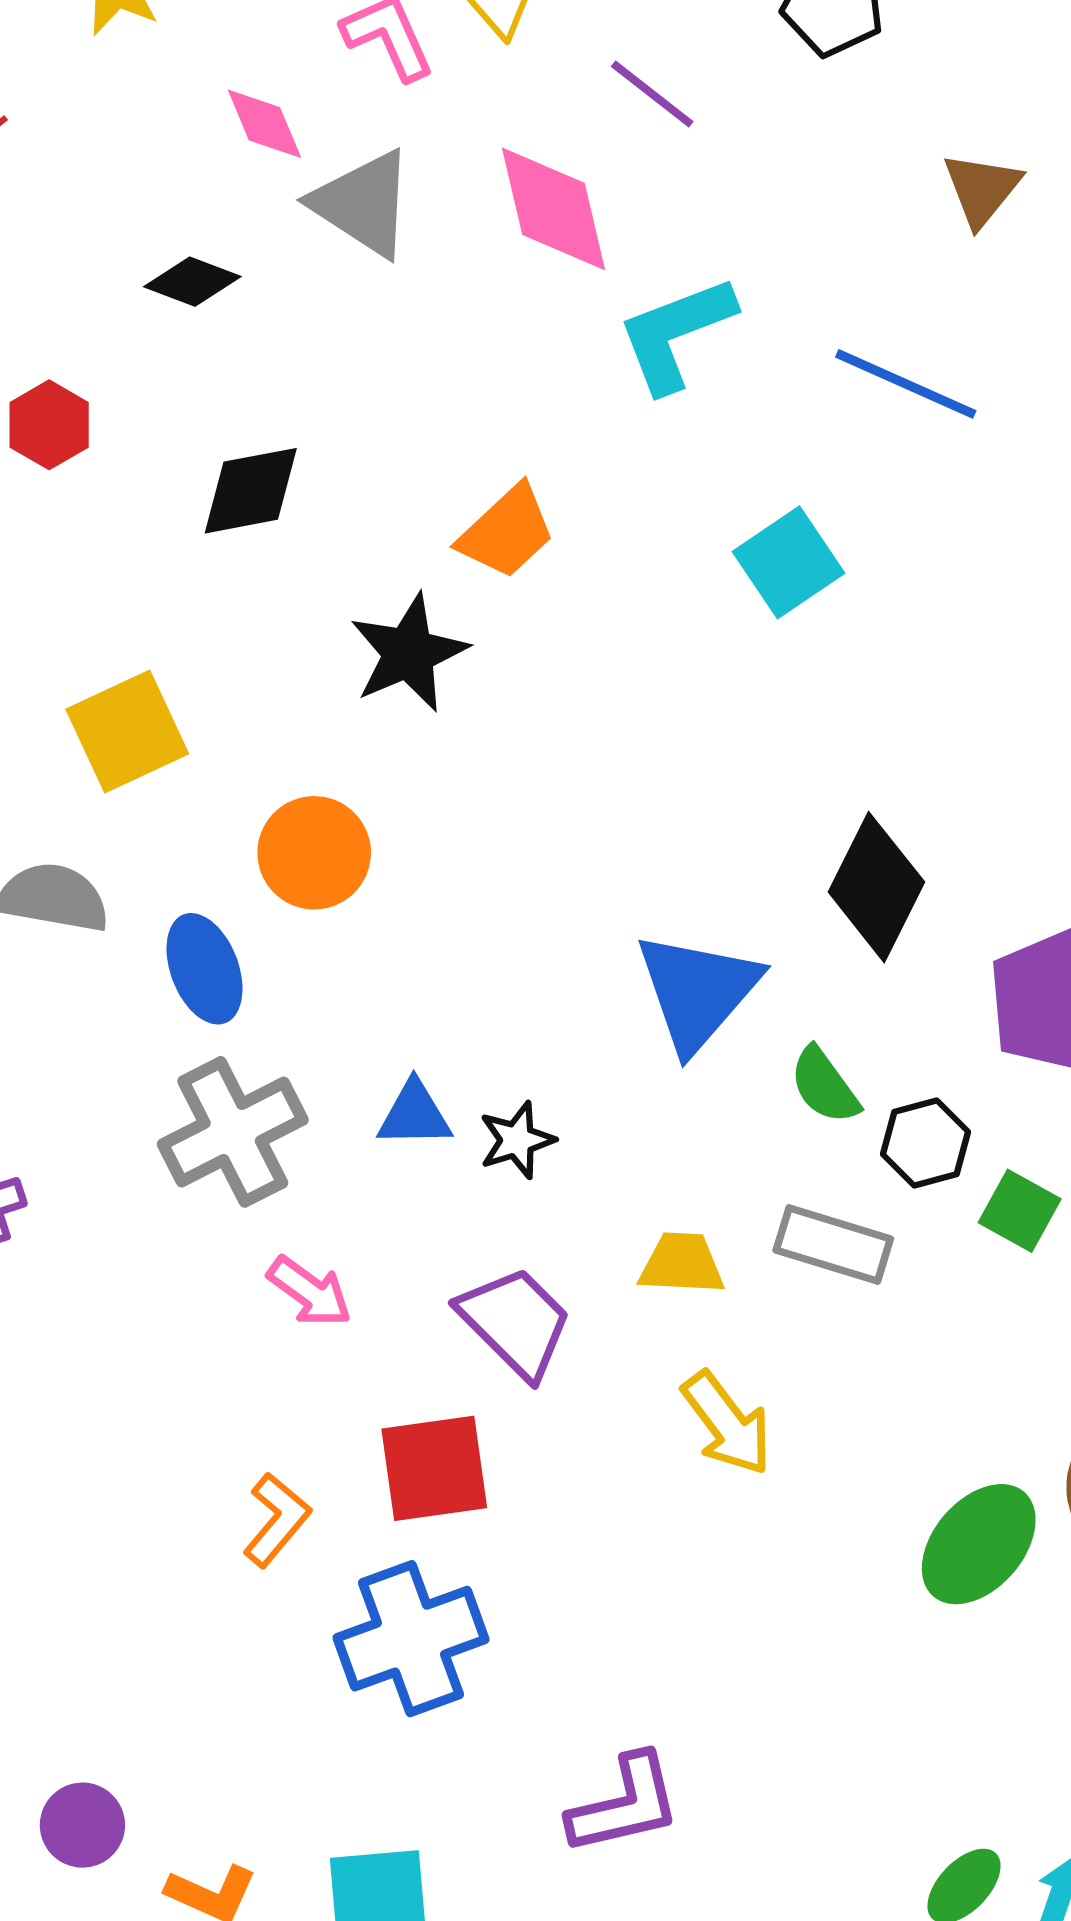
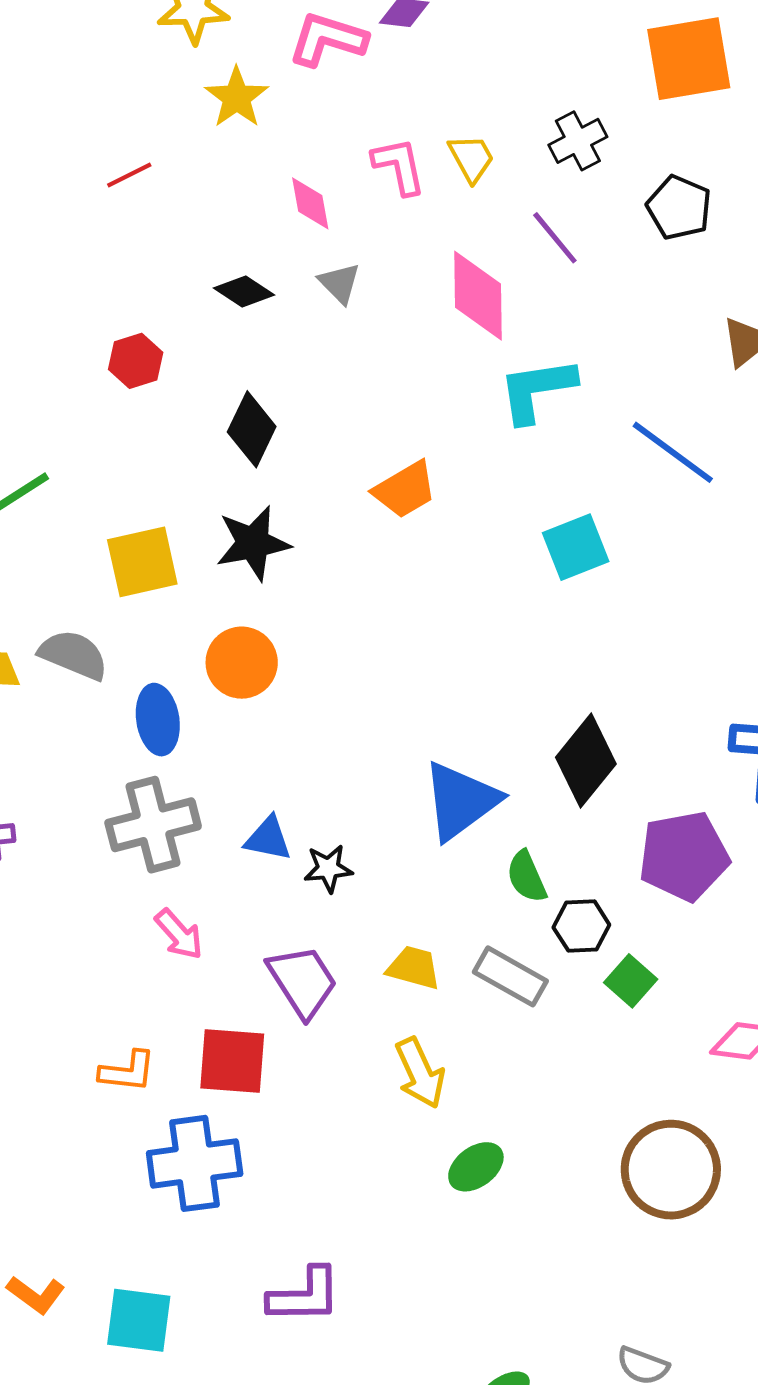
gray triangle: (363, 204) -> (340, 283), moved, size x0.6
black diamond: (251, 491) -> (252, 429), turned -66
black star: (409, 653) -> (253, 543), moved
orange L-shape: (277, 1520) -> (127, 1071), turned 44
green ellipse: (979, 1544) -> (476, 1167), moved, size x0.7

